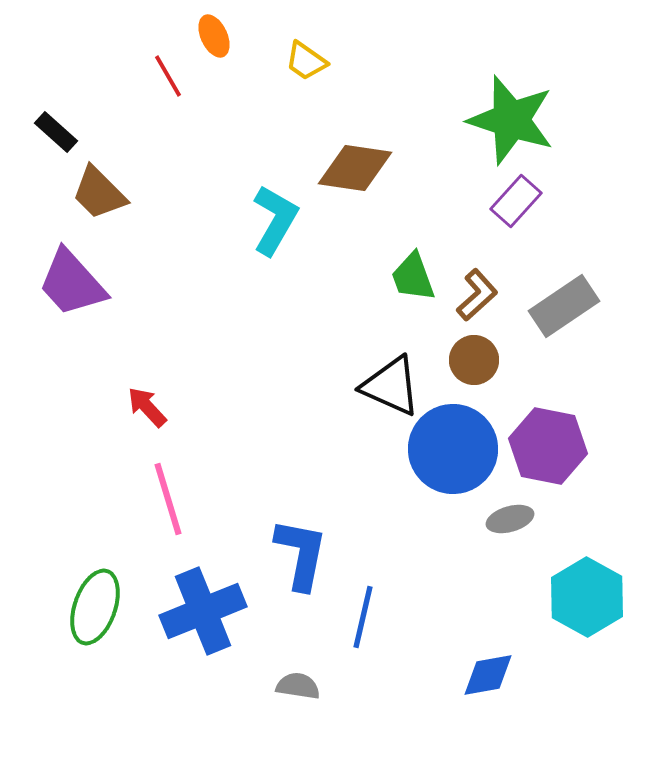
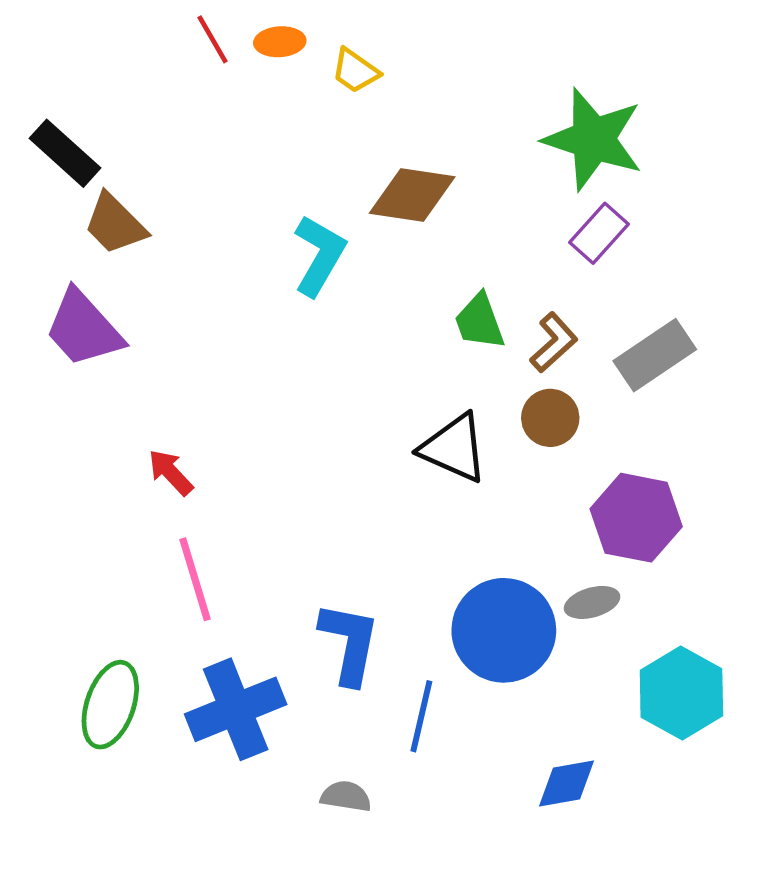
orange ellipse: (214, 36) -> (280, 42), moved, turned -69
red line: (168, 76) -> (212, 39), moved
black rectangle: (56, 132) -> (65, 153), size x1.4
blue circle: (453, 449) -> (504, 630), moved

